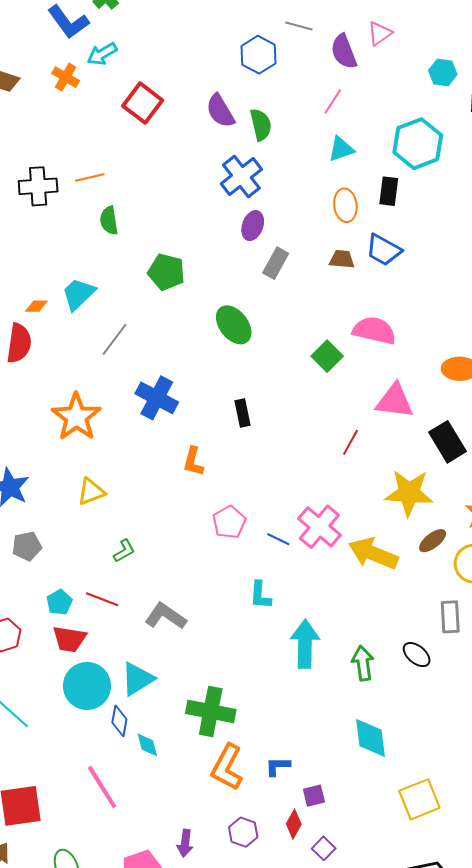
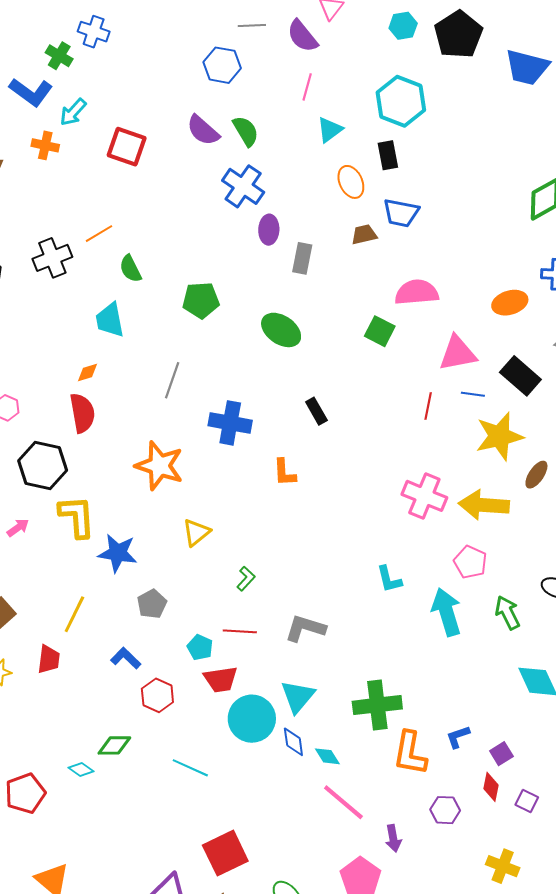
cyan trapezoid: (78, 294) -> (110, 320), moved, turned -39
pink pentagon: (229, 522) -> (470, 562), moved
blue line: (278, 539) -> (473, 394), moved
pink line: (102, 787) -> (343, 802), moved

